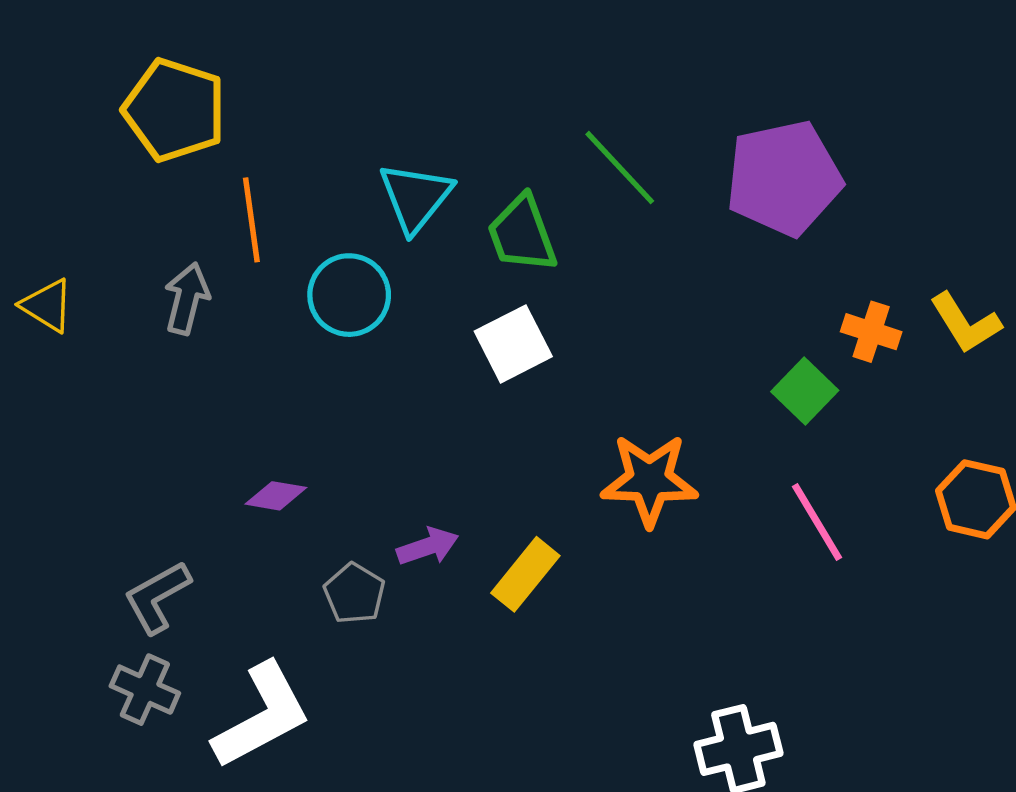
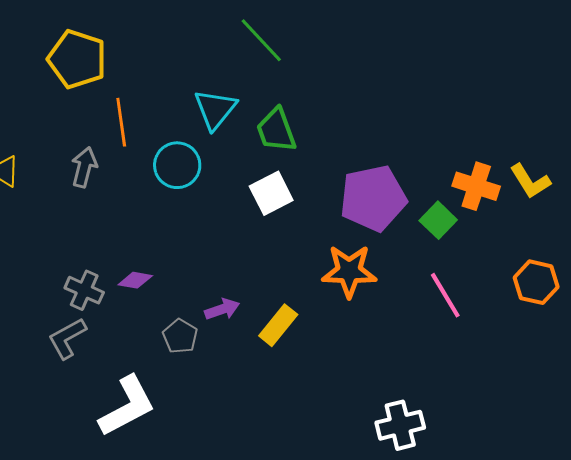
green line: (620, 168) -> (261, 40), moved
purple pentagon: (784, 178) -> (373, 198), moved
orange cross: (871, 332) -> (476, 186), size x1.4
gray cross: (145, 690) -> (84, 290), moved

